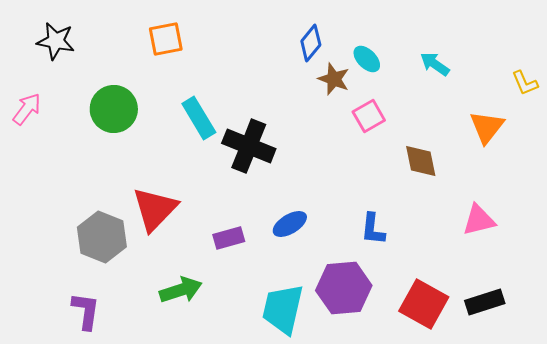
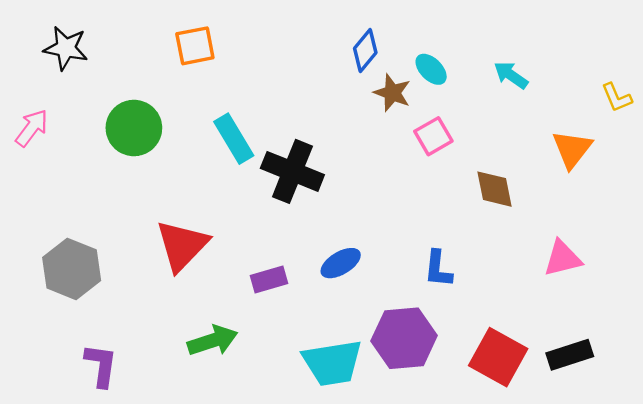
gray hexagon: (102, 237) -> (72, 269), moved
cyan trapezoid: (283, 309) -> (332, 363), turned -112

